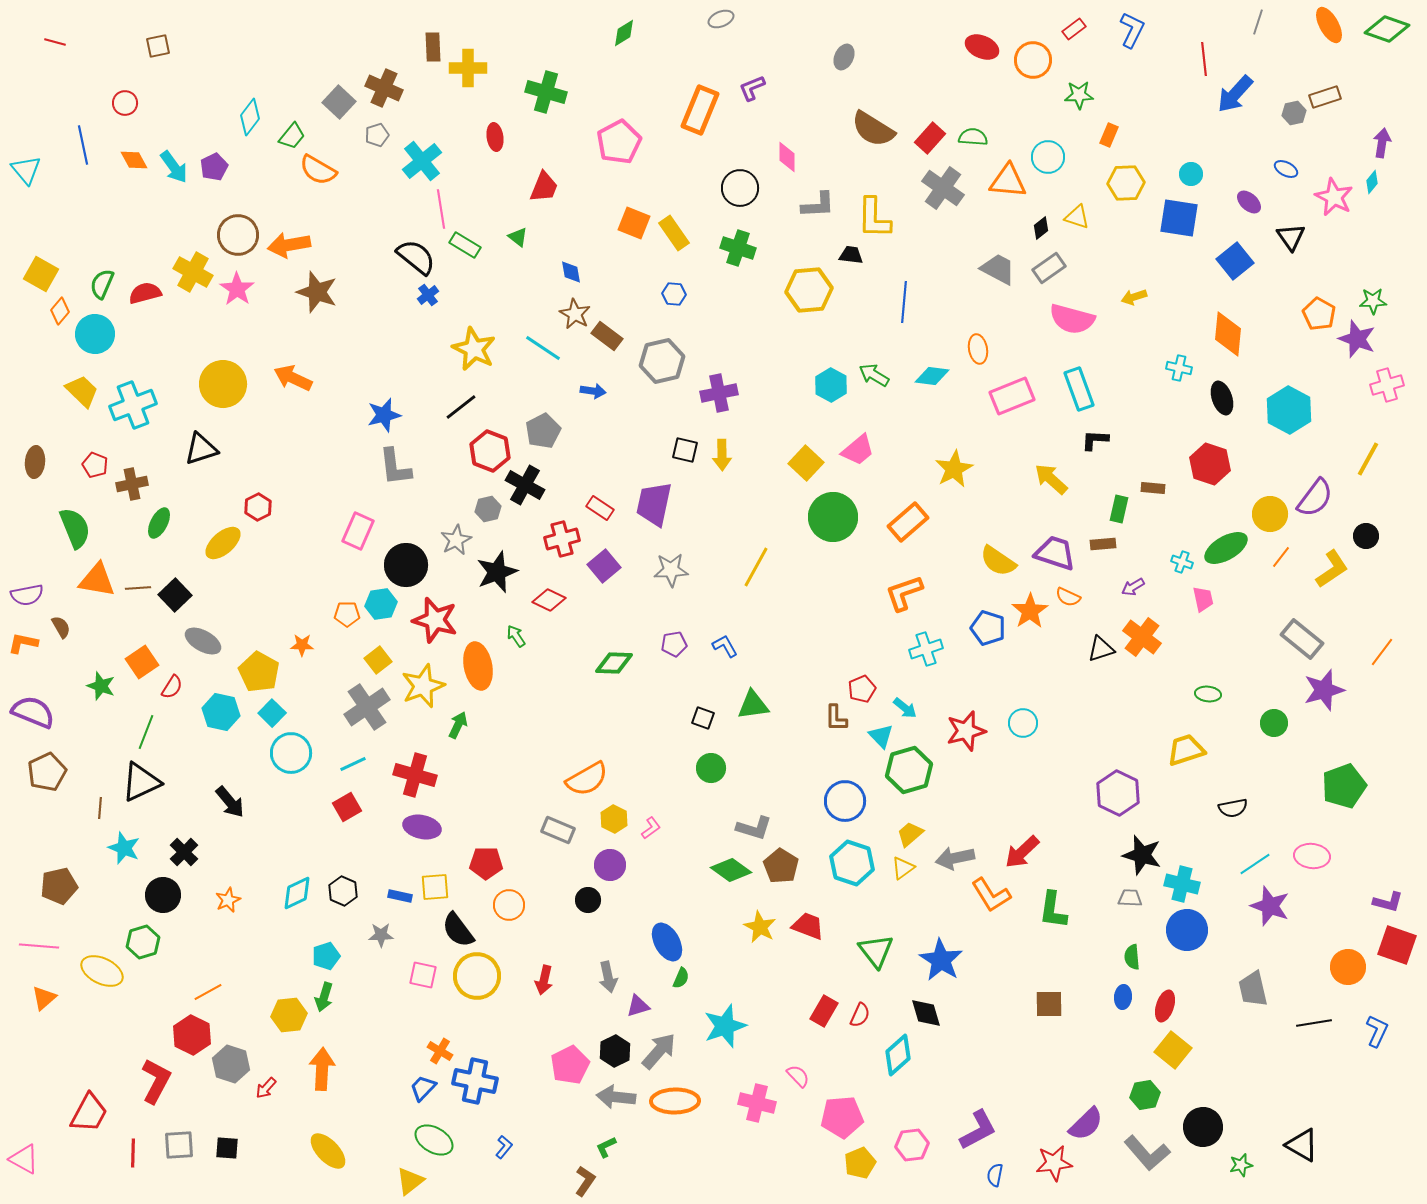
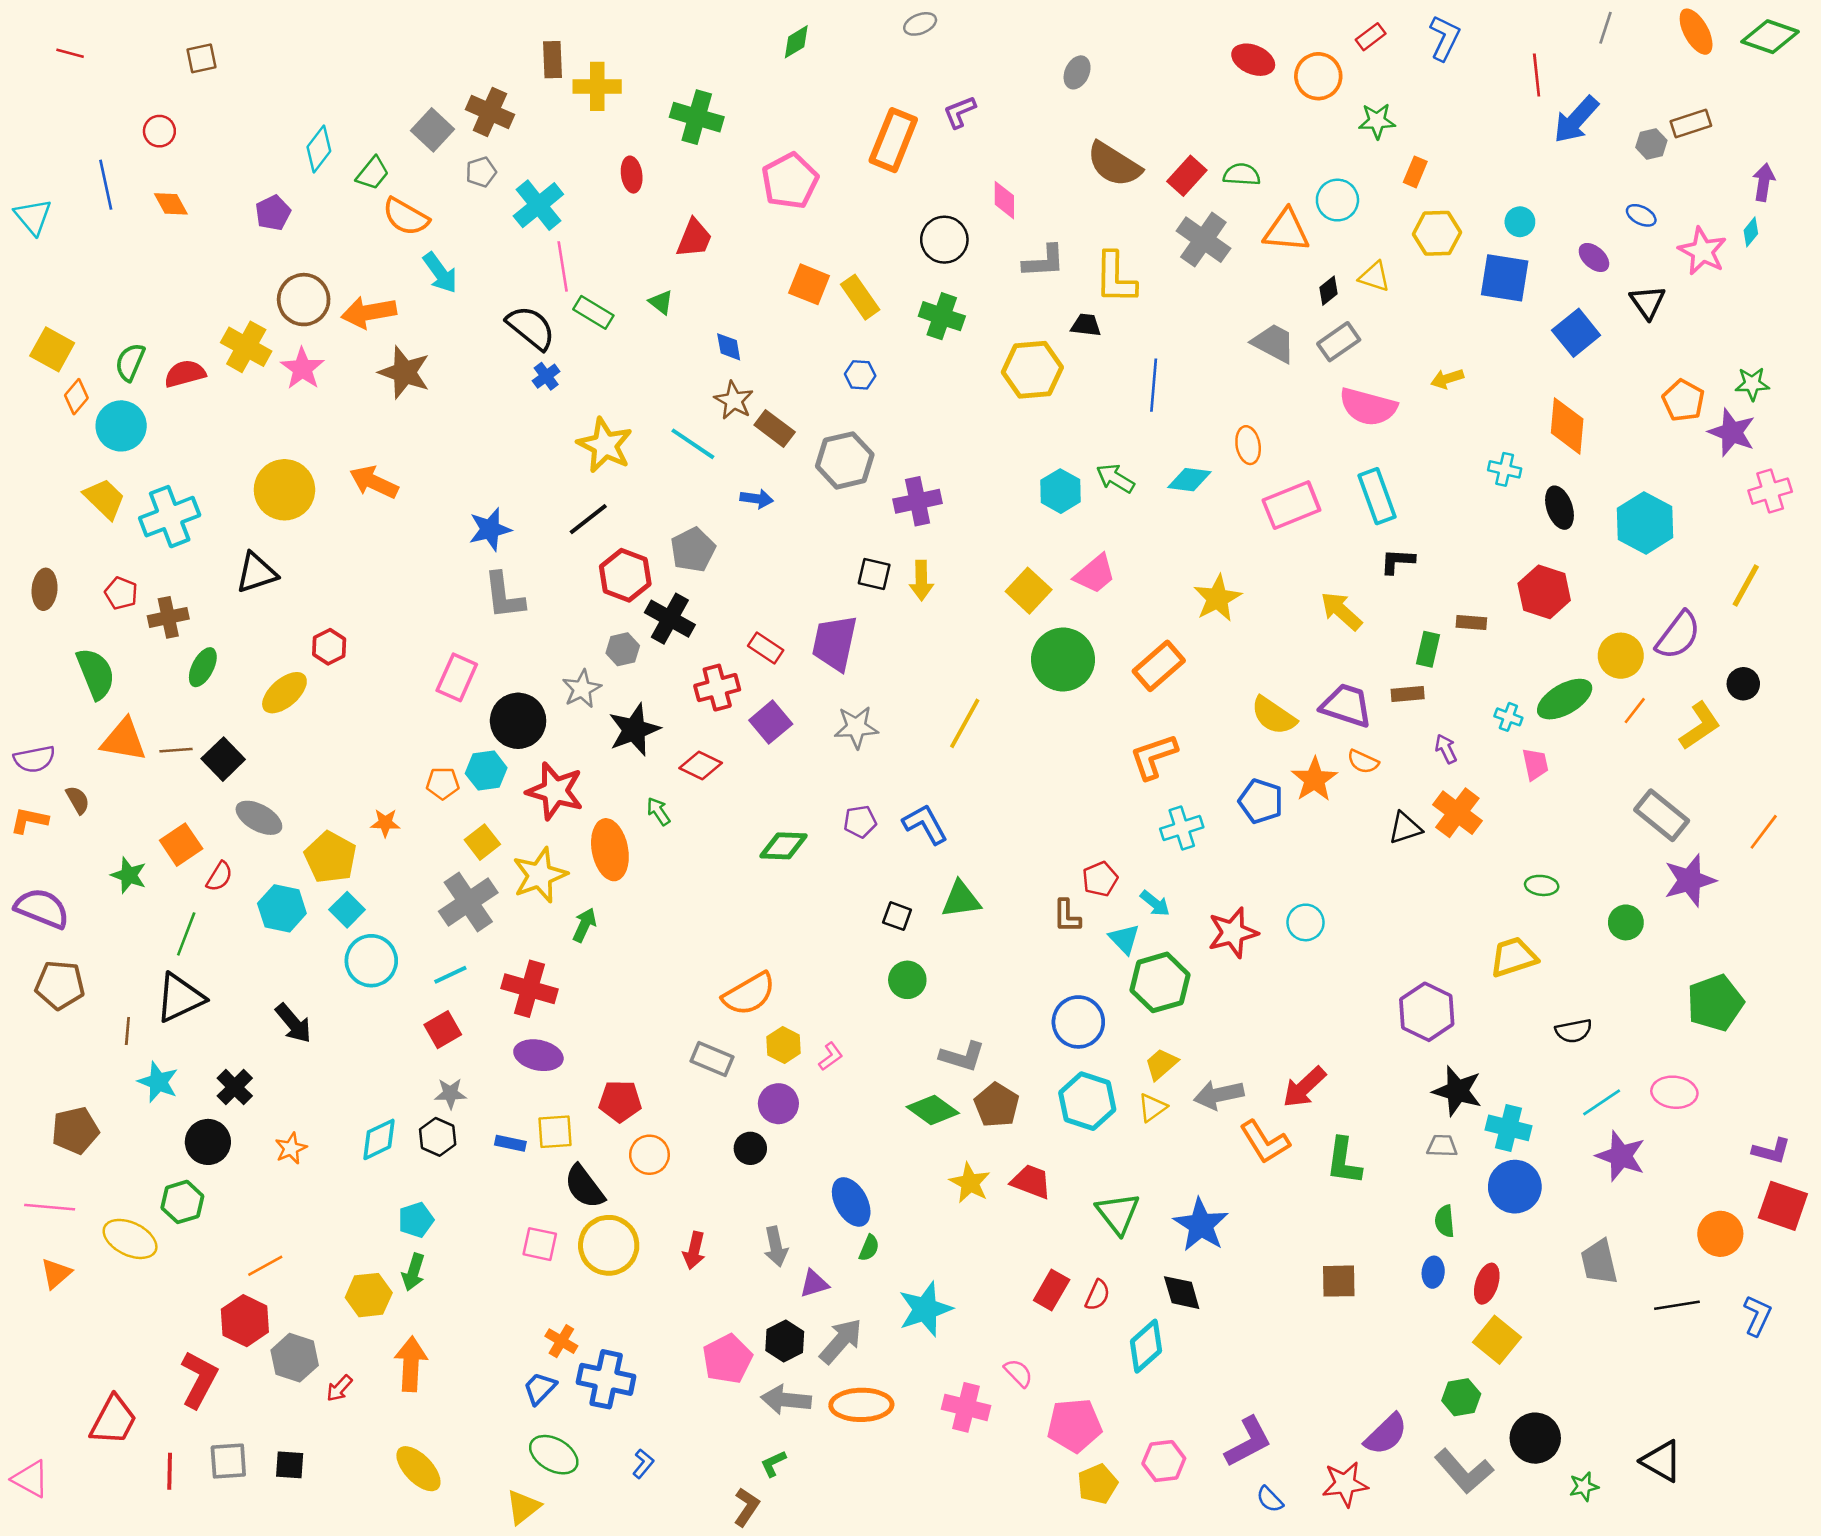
cyan arrow: (174, 167) -> (440, 273), moved
purple arrow: (1133, 587) -> (1446, 749), turned 95
blue L-shape: (725, 646) -> (925, 824), size x1.4
brown pentagon: (47, 772) -> (60, 985), turned 30
gray star: (381, 935) -> (450, 1093), moved
blue semicircle: (995, 1175) -> (1270, 1499), turned -55

